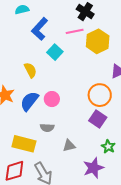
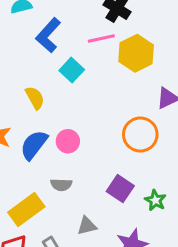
purple square: (98, 119) -> (120, 189), moved
yellow rectangle: (24, 144) -> (26, 210), turned -50
gray triangle: (69, 146) -> (87, 226), moved
green star: (108, 147) -> (155, 200), moved

